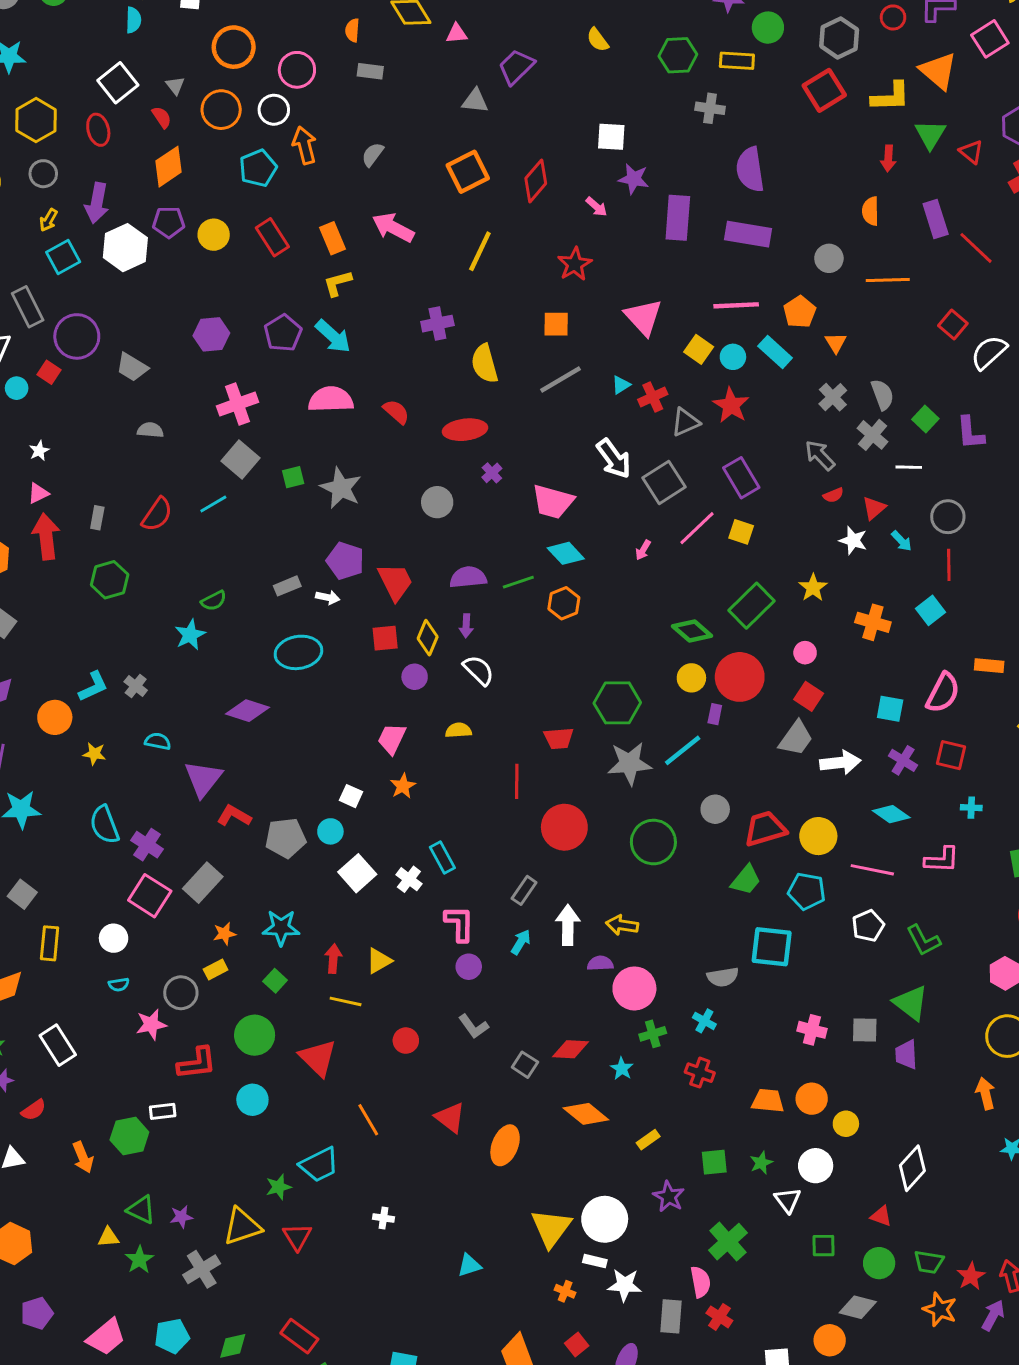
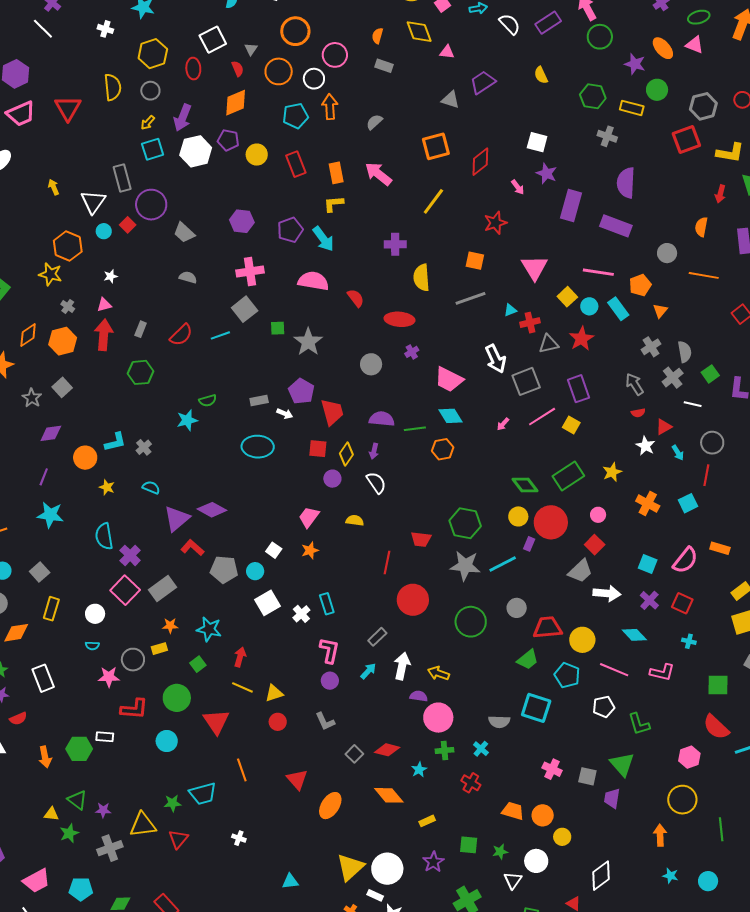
purple diamond: (248, 711) -> (212, 510), moved
yellow triangle: (379, 961) -> (274, 693), moved

